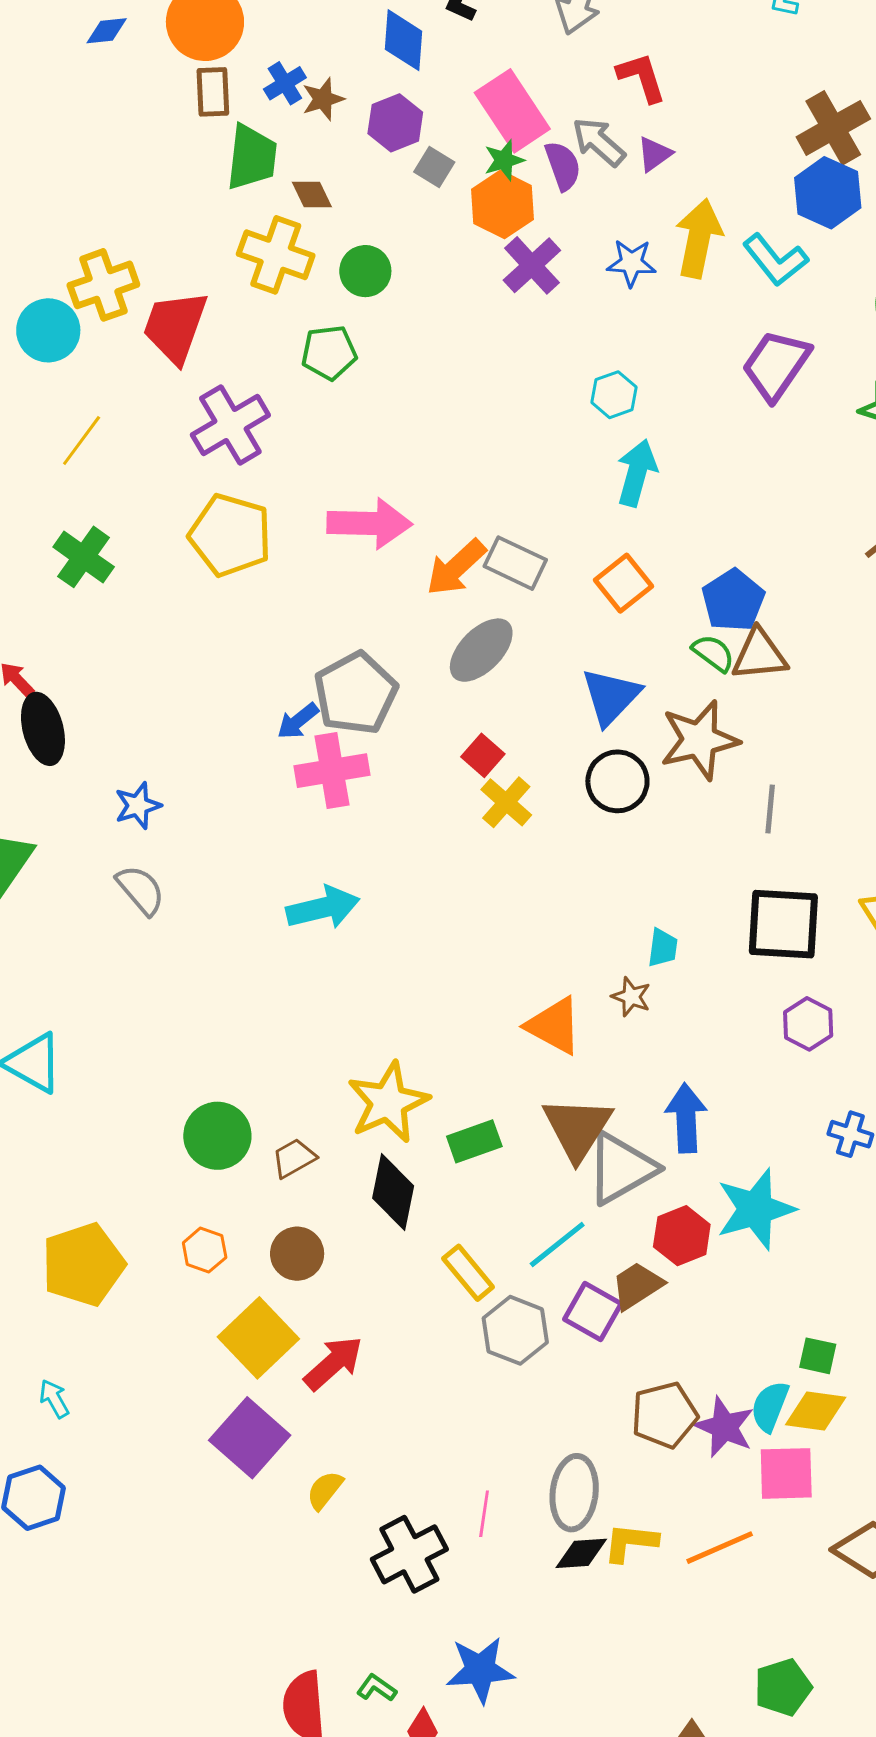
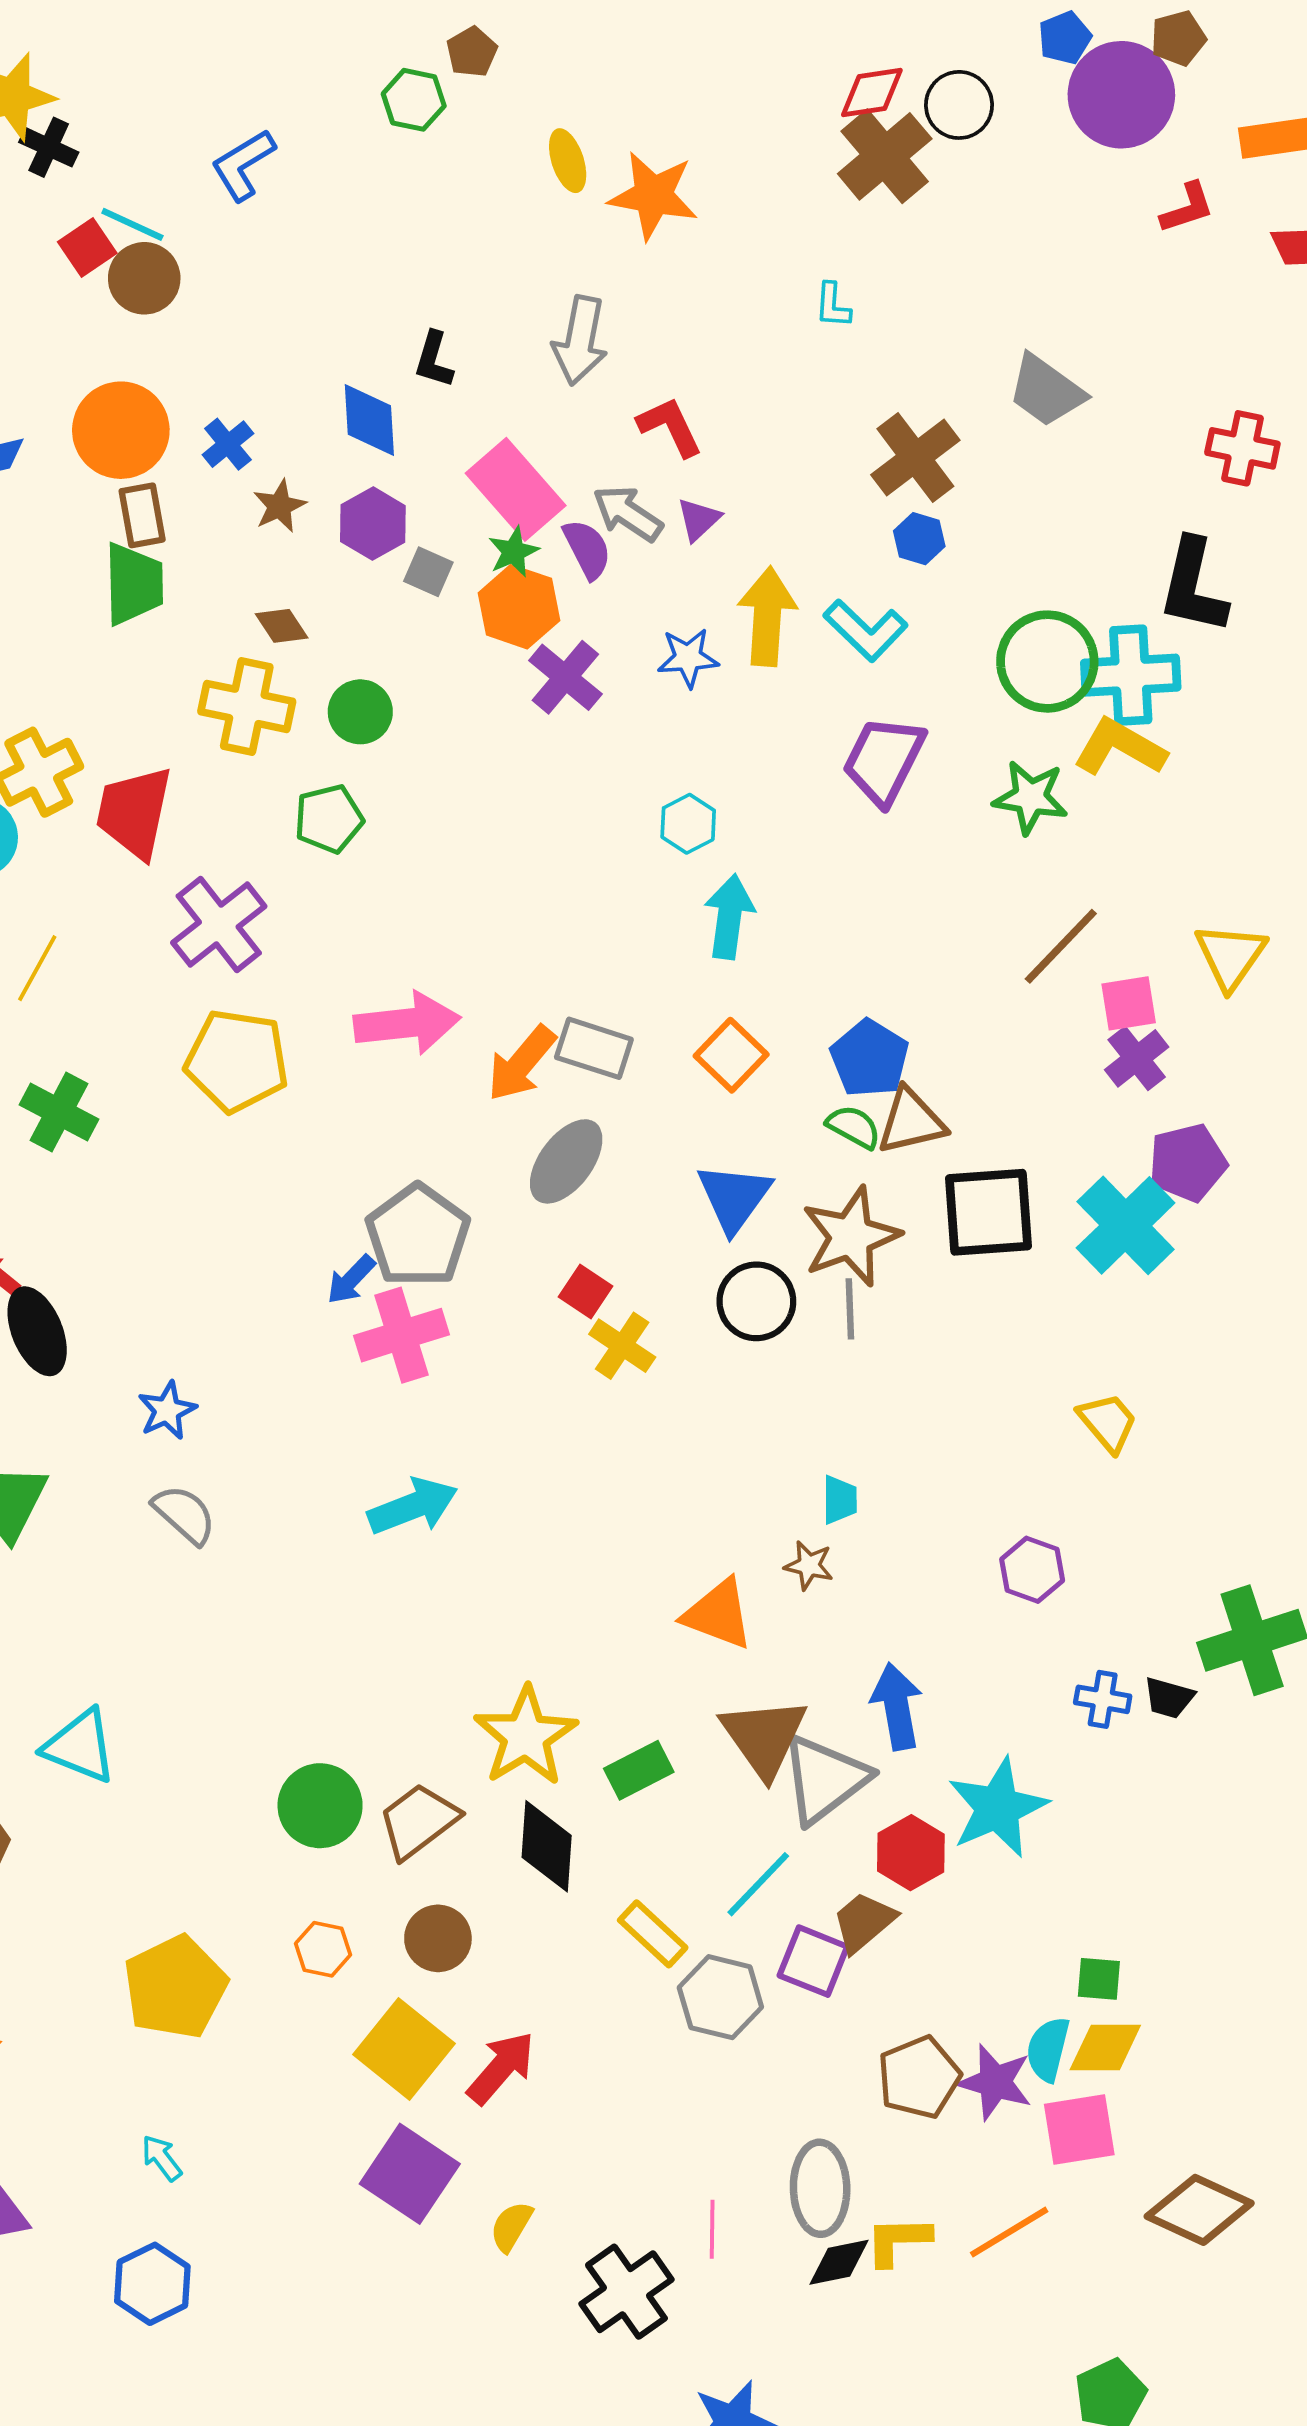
blue cross: (285, 83) -> (228, 444), moved
green trapezoid: (252, 157) -> (134, 584), moved
blue hexagon: (828, 193) -> (919, 539), size x0.6
gray line: (770, 809) -> (850, 1309), moved
black square: (783, 924) -> (988, 1212), moved
brown trapezoid: (294, 1158) -> (418, 1821), size x1.5

